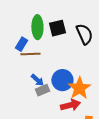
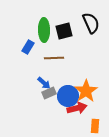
black semicircle: (84, 34) -> (91, 23), moved
brown line: (30, 54) -> (54, 58), moved
blue circle: (62, 80) -> (68, 96), moved

